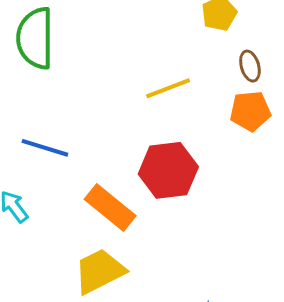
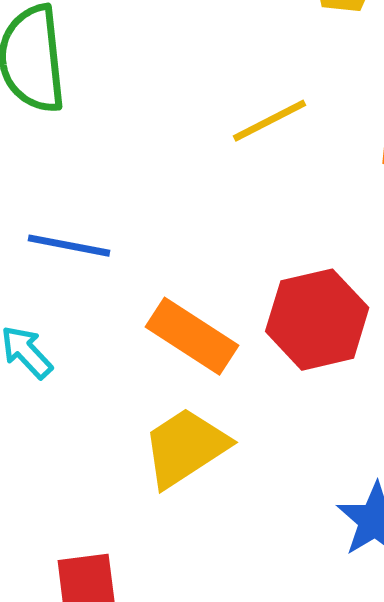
red hexagon: (168, 170) -> (317, 320), moved

